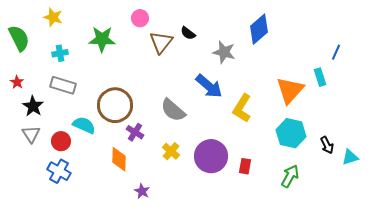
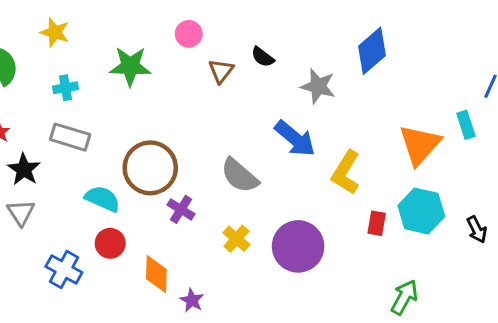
brown triangle: (161, 42) -> (221, 71), size x0.7
red circle: (61, 141) -> (110, 243), moved
orange diamond: (119, 159) -> (156, 274), moved
red rectangle: (245, 166) -> (377, 223), moved
green arrow: (290, 176) -> (404, 297), moved

